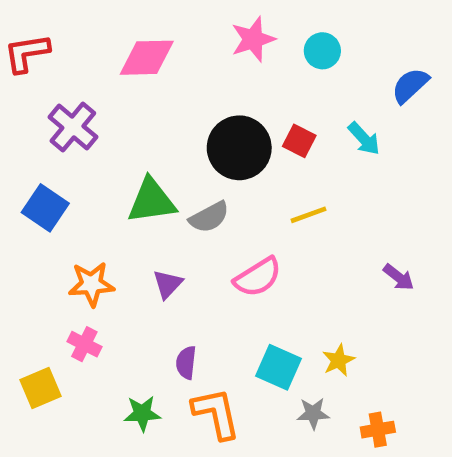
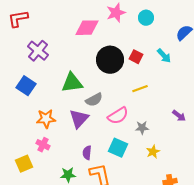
pink diamond: (147, 58) -> (87, 28), moved
gray semicircle: (209, 217) -> (94, 100), moved
purple triangle: (168, 284) -> (79, 119), size x1.5
cyan square: (278, 367) -> (118, 148), moved
gray star: (313, 413) -> (142, 128), moved

